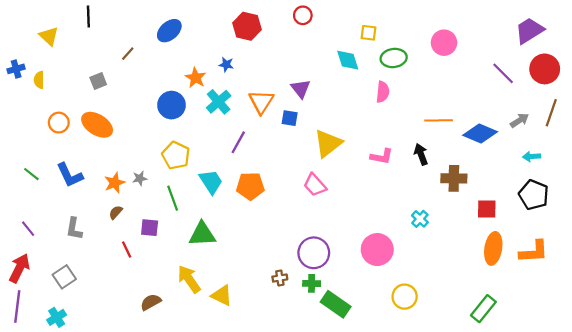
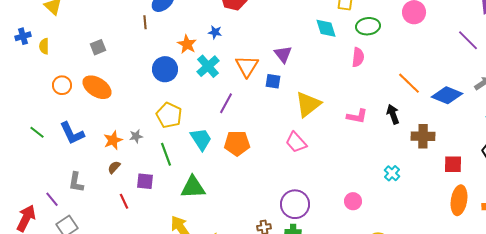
brown line: (128, 54) -> (145, 22), moved, turned -48
orange line: (439, 120) -> (409, 83), turned 45
purple line: (28, 229) -> (52, 199), moved
pink circle: (377, 250) -> (353, 201), size x0.6

